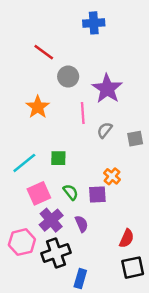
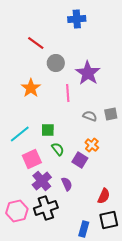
gray semicircle: (105, 130) -> (90, 116), moved, turned 72
green semicircle: (71, 192) -> (58, 149), moved
purple square: (97, 195) -> (80, 160), turned 35
pink hexagon: (22, 242) -> (17, 211), moved
blue rectangle: (80, 279) -> (84, 229), moved

